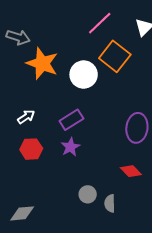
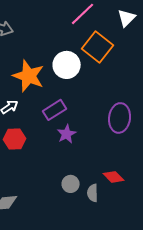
orange star: (42, 63) -> (29, 76), moved
purple star: (70, 147) -> (67, 134), moved
red diamond: (131, 171) -> (114, 177), moved

